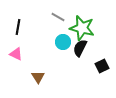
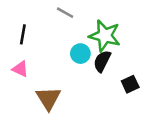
gray line: (58, 17) -> (65, 13), moved
brown triangle: (38, 77) -> (48, 98), size x1.5

